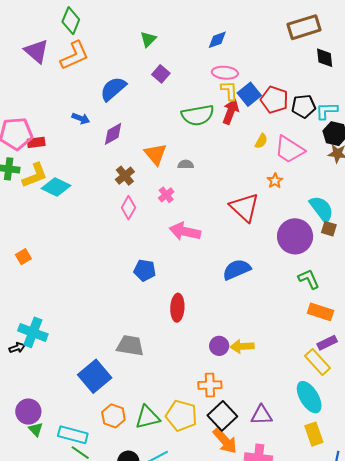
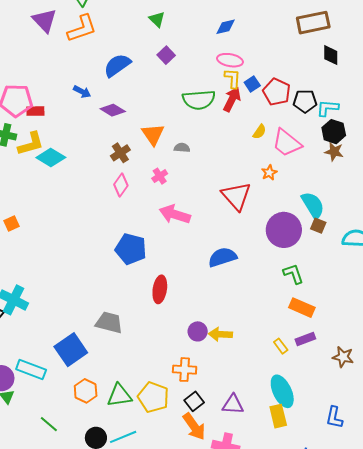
green triangle: (148, 39) -> (157, 19), turned -36
blue square: (249, 94) -> (252, 84), size x0.7
purple diamond: (113, 134) -> (113, 110), turned 55
blue pentagon: (145, 270) -> (131, 249), size x1.4
yellow rectangle: (317, 362) -> (281, 346), moved, size x0.6
black square: (222, 416) -> (194, 401), size x0.7
yellow rectangle: (314, 434) -> (278, 416), moved
cyan rectangle: (73, 435) -> (31, 370), moved

